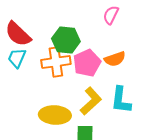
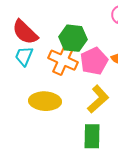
orange cross: (56, 62) -> (63, 60), turned 32
yellow ellipse: (55, 115) -> (45, 101), moved

